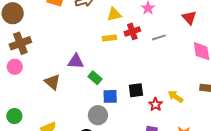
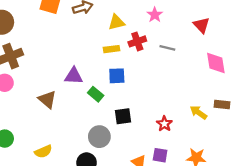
gray line: (159, 37) -> (167, 48), turned 32
black square: (136, 90) -> (123, 116), moved
blue square: (110, 96) -> (117, 76), moved
yellow arrow: (175, 97) -> (198, 112), moved

